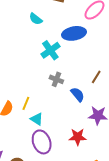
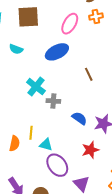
cyan cross: (50, 50) -> (36, 87), moved
brown line: (96, 77) -> (89, 74), moved, turned -40
blue semicircle: (78, 94) -> (79, 118), moved

